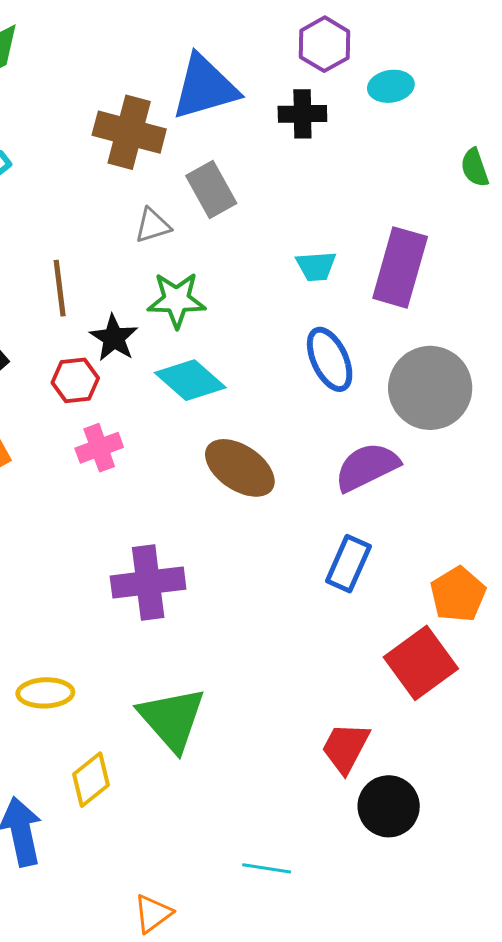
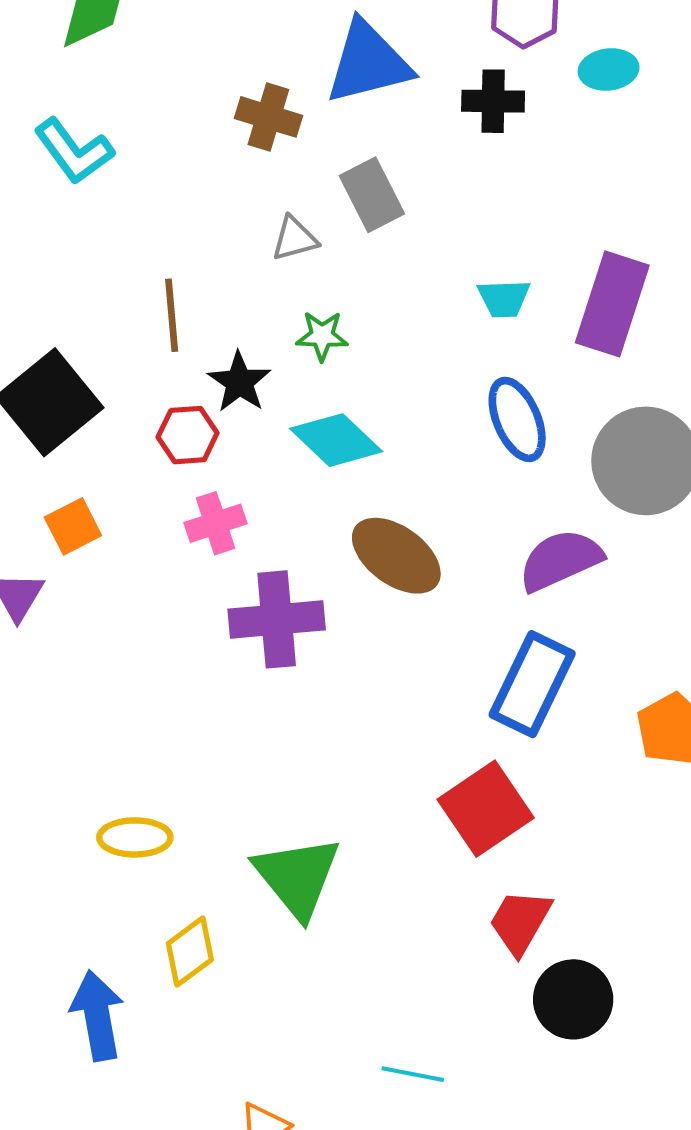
brown cross: (129, 132) -> (268, 117), size x0.7
green star: (177, 300) -> (322, 336), size x0.7
blue rectangle: (348, 564) -> (532, 684), size x1.4
purple cross: (148, 583) -> (277, 619), moved
red square: (421, 663) -> (486, 809), moved

